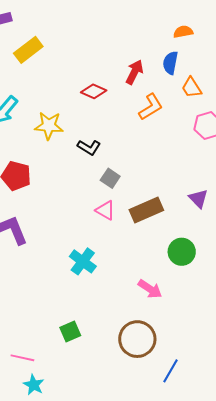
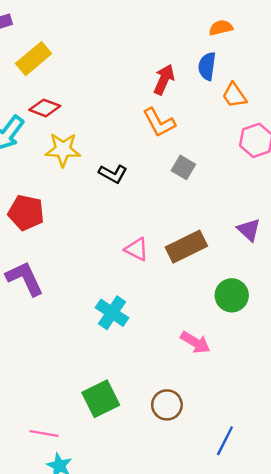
red diamond: (94, 91) -> (45, 108), moved
orange L-shape: (151, 107) -> (159, 122), moved, turned 96
gray square: (110, 178) -> (183, 167), moved
green square: (70, 332) -> (101, 399), size x1.4
brown circle: (137, 339) -> (167, 405), moved, size x0.7

